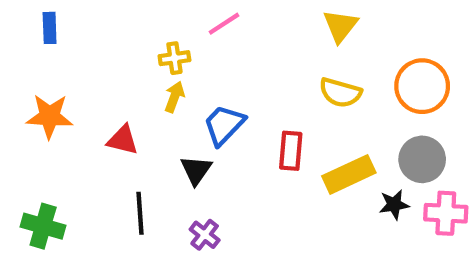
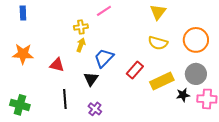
red rectangle: (291, 151) -> (135, 70), turned 36

